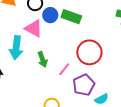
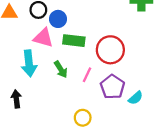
green rectangle: (71, 17) -> (74, 41), moved

